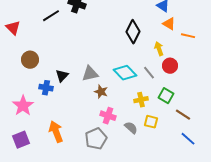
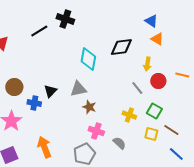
black diamond: (133, 32) -> (121, 47), turned 55
orange line: (188, 36) -> (182, 75), moved
yellow arrow: (159, 49) -> (147, 64), turned -152
brown circle: (30, 60) -> (14, 87), moved
cyan diamond: (125, 73) -> (88, 59), moved, turned 55
yellow cross: (141, 100) -> (129, 115), turned 32
yellow square: (151, 122) -> (151, 134), moved

